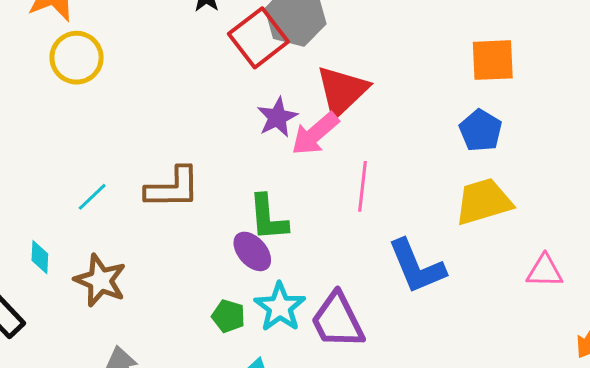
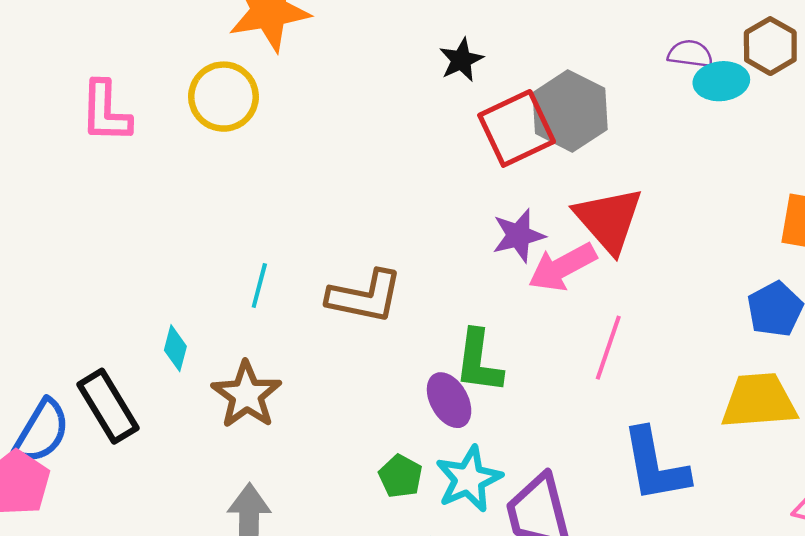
yellow circle: (77, 58) -> (223, 97), moved
red triangle: (342, 91) -> (609, 220), turned -40
cyan line: (92, 197) -> (259, 285), turned -44

